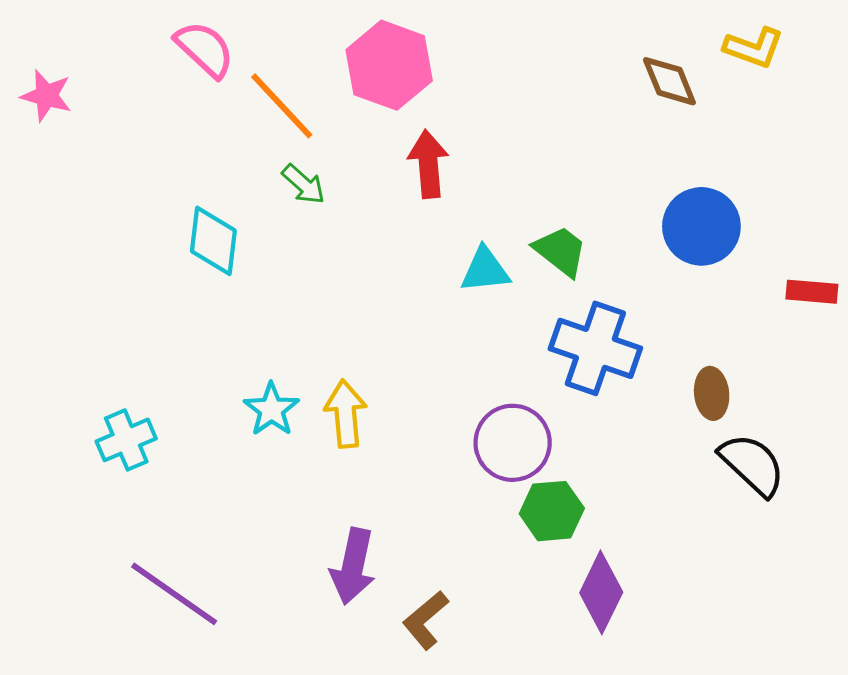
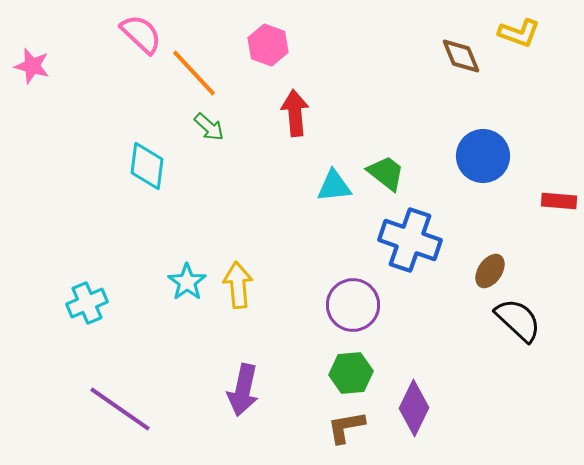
pink hexagon: (389, 65) -> (268, 45), size x0.7
brown ellipse: (712, 393) -> (490, 271), turned 40
green hexagon: (552, 511) -> (351, 373), moved
brown L-shape: (425, 620) -> (346, 427), moved, turned 30

